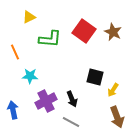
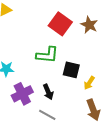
green L-shape: (50, 39) -> (47, 55), moved

